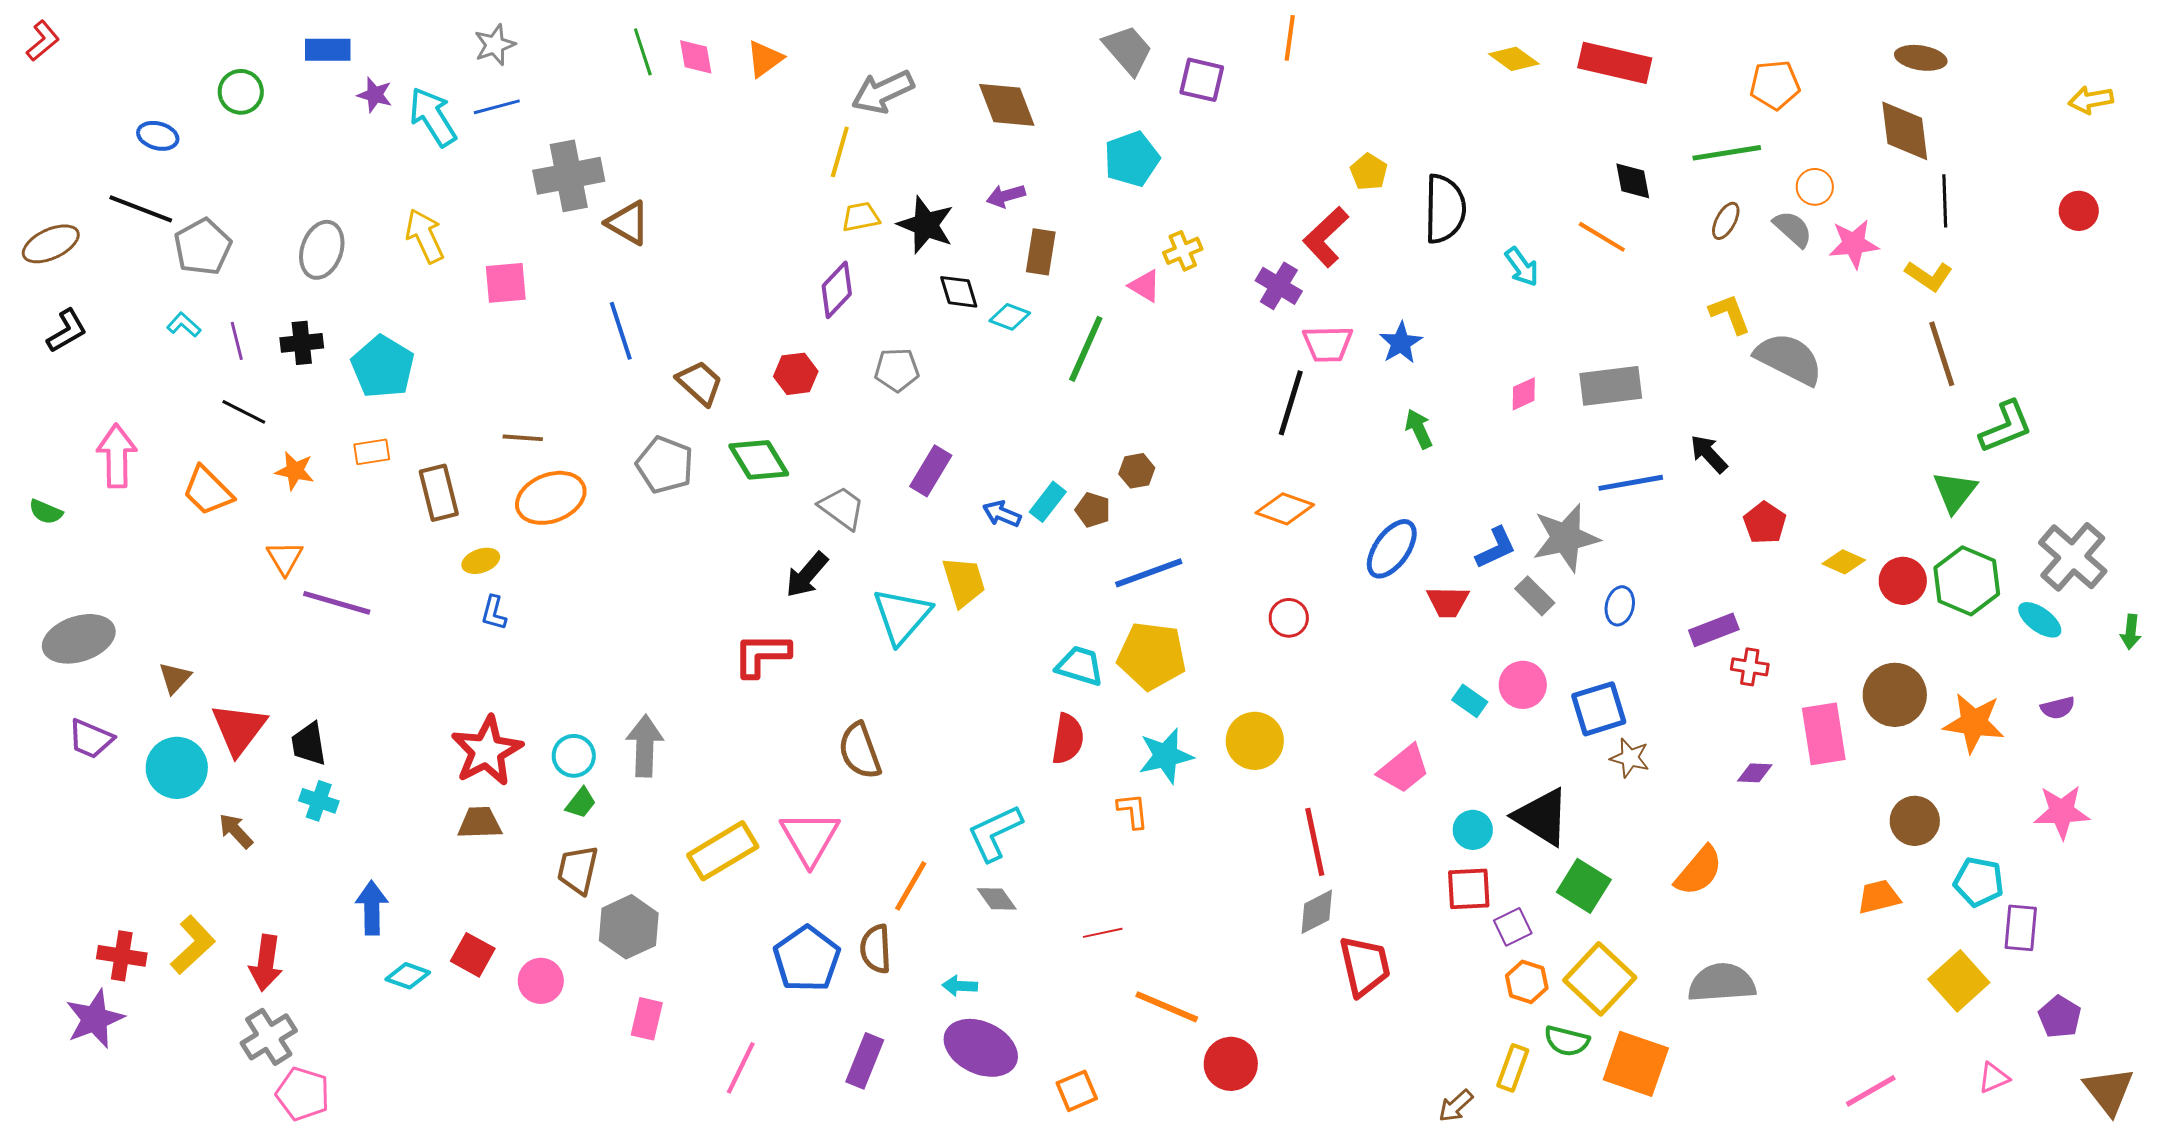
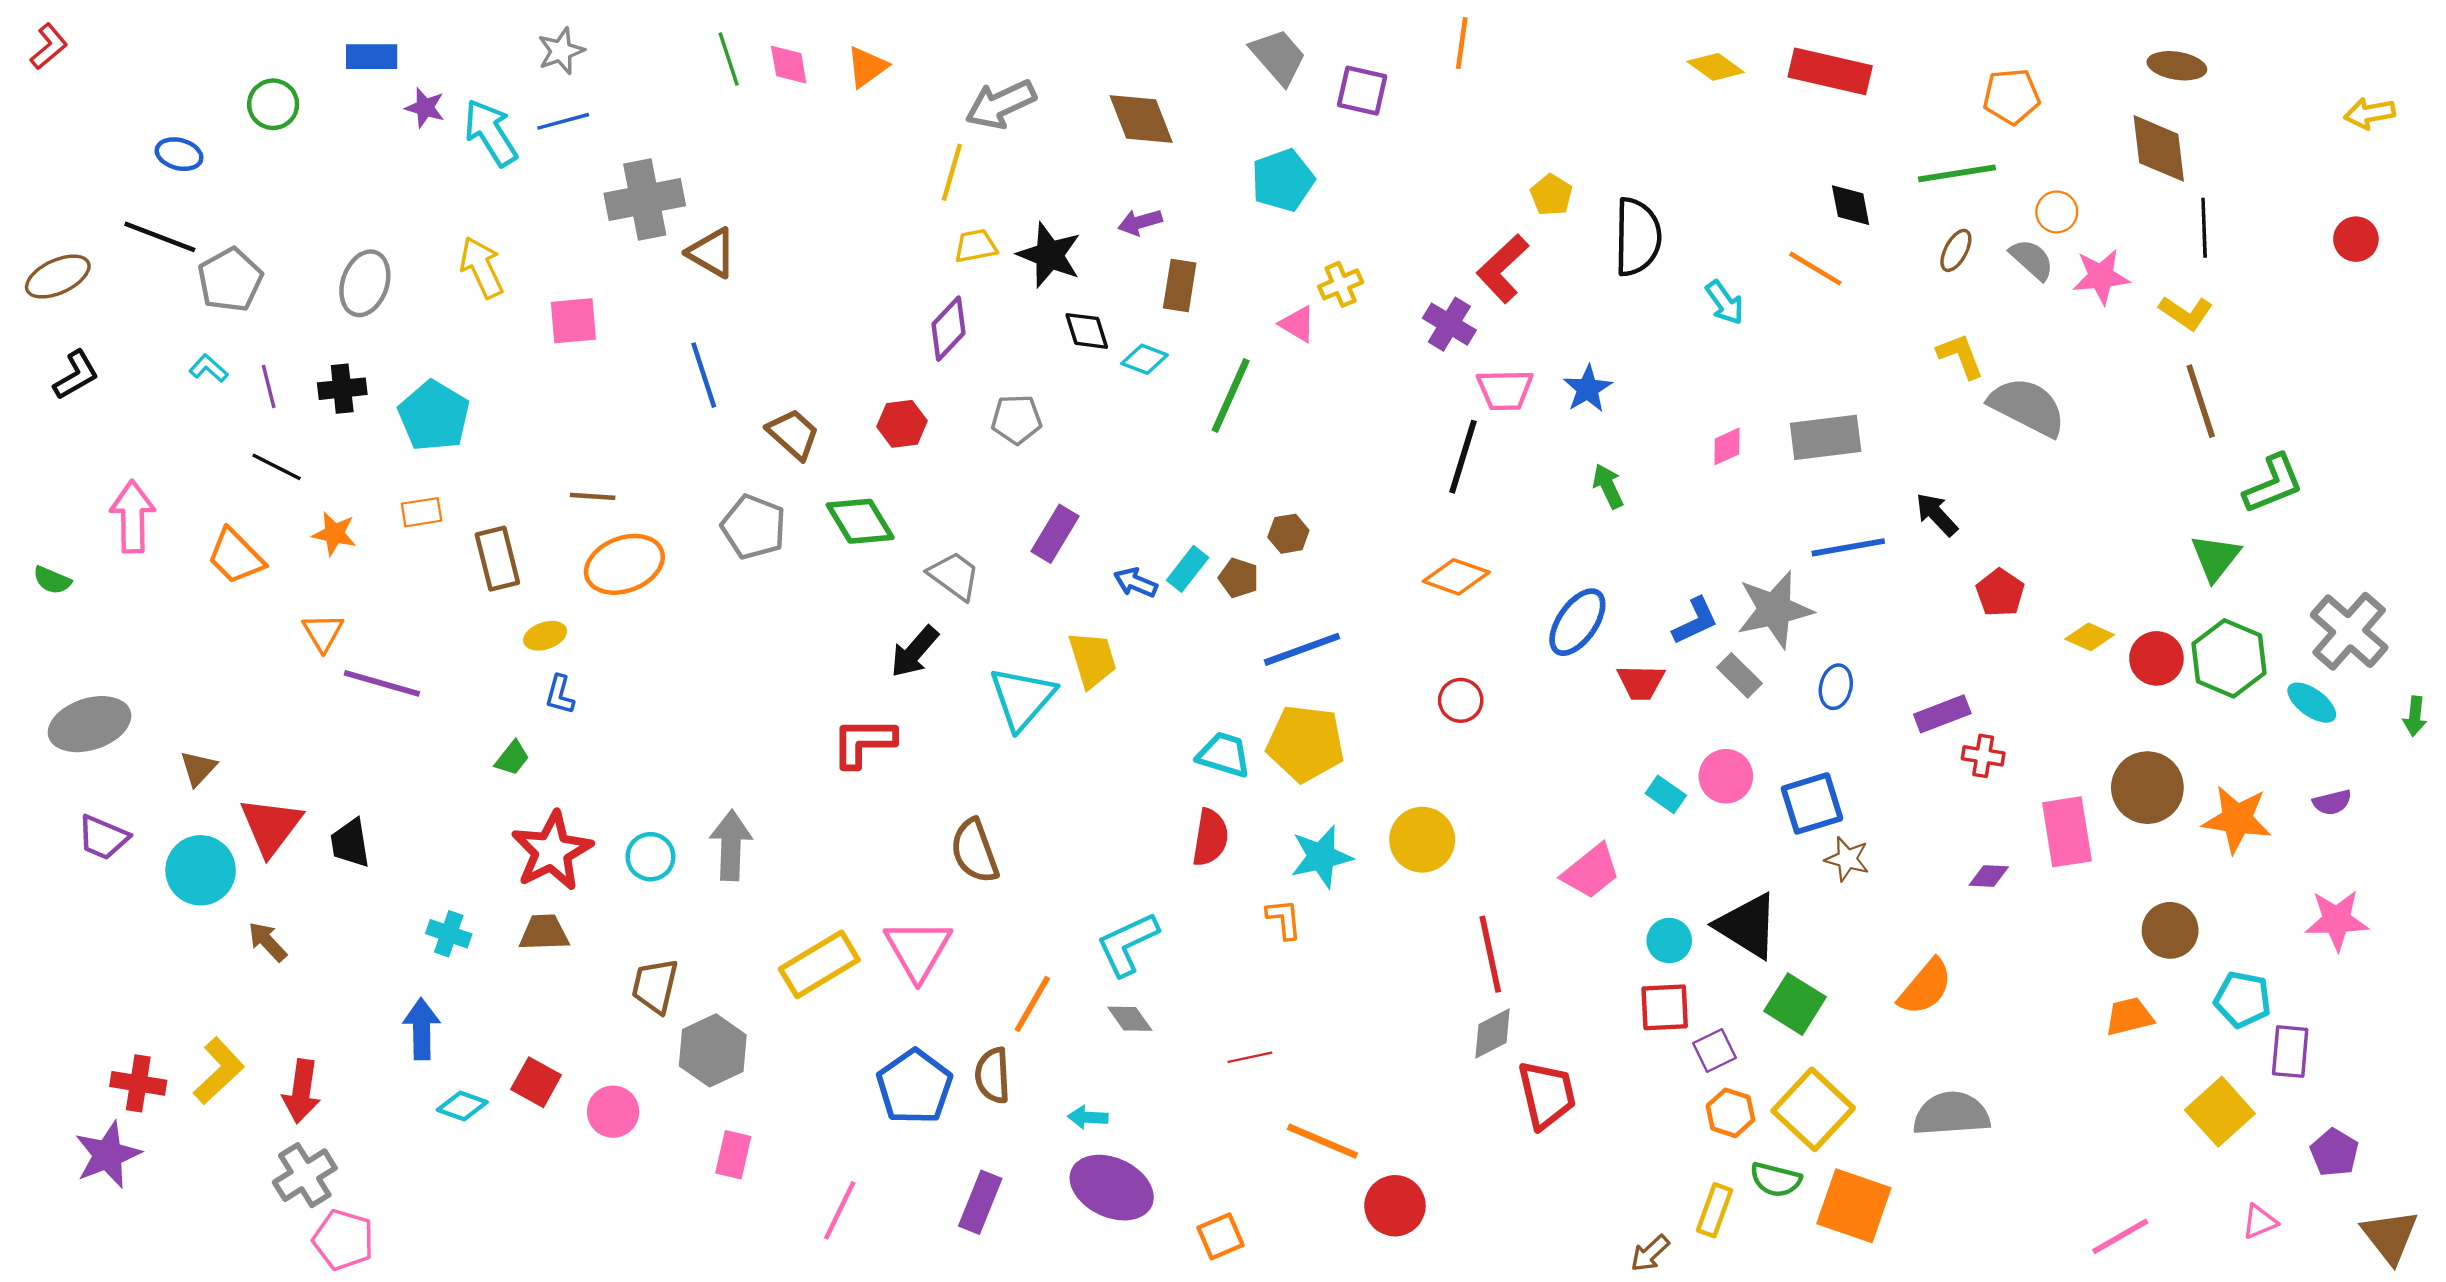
cyan cross: (319, 801) -> (449, 934), moved
green trapezoid: (581, 803) -> (512, 758), moved

